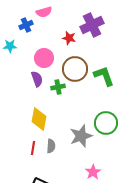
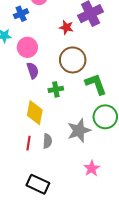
pink circle: (44, 58) -> (27, 47), moved
green L-shape: (104, 76) -> (96, 84), moved
green cross: (58, 87) -> (56, 89), moved

